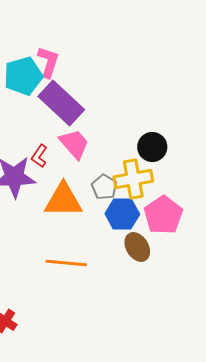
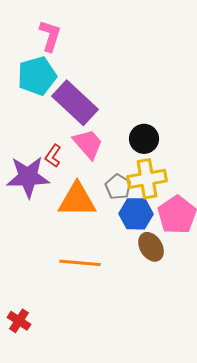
pink L-shape: (48, 62) -> (50, 36), moved
black circle: (152, 147) -> (144, 139), moved

